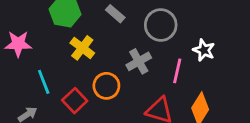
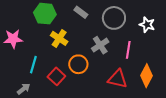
white star: (204, 50) -> (147, 25), moved
cyan line: (44, 82) -> (33, 65), turned 42

